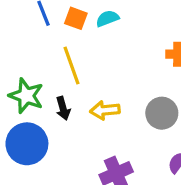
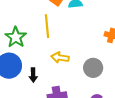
black arrow: (63, 108) -> (33, 75), moved

